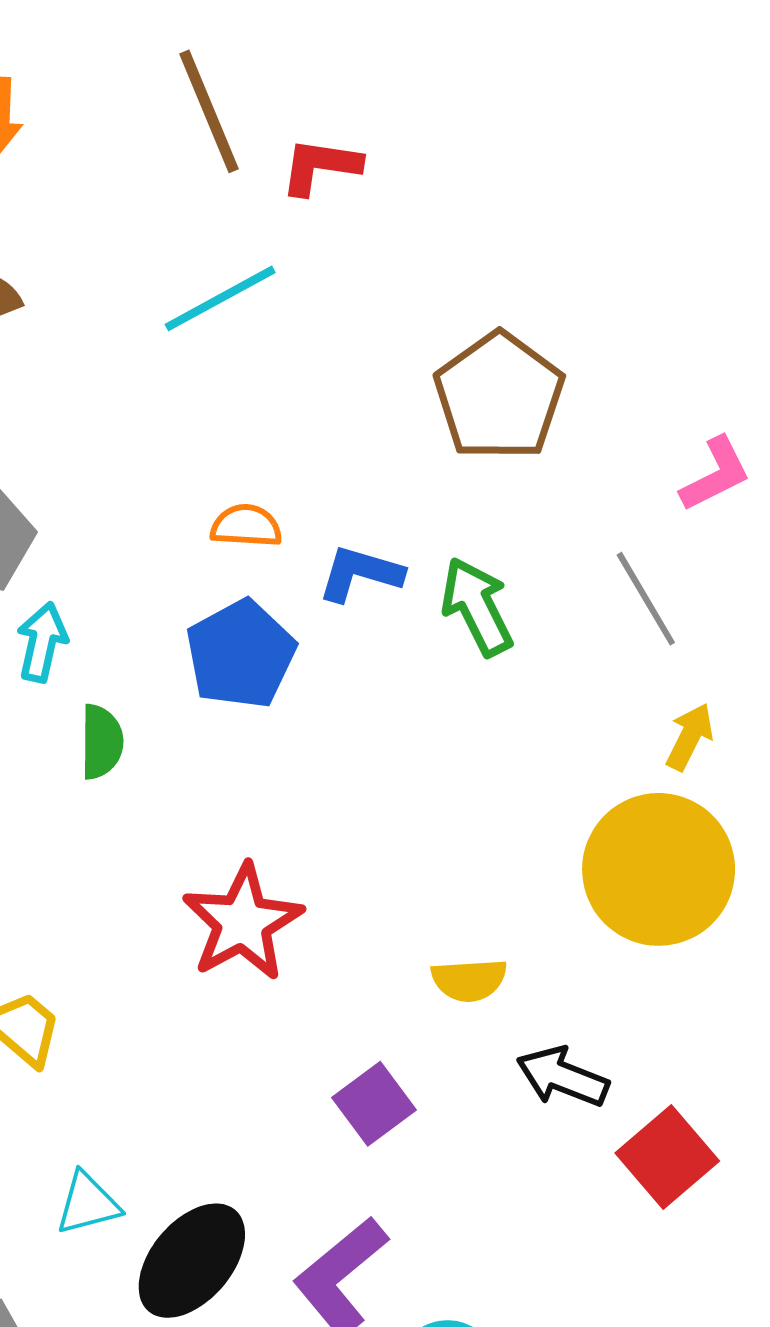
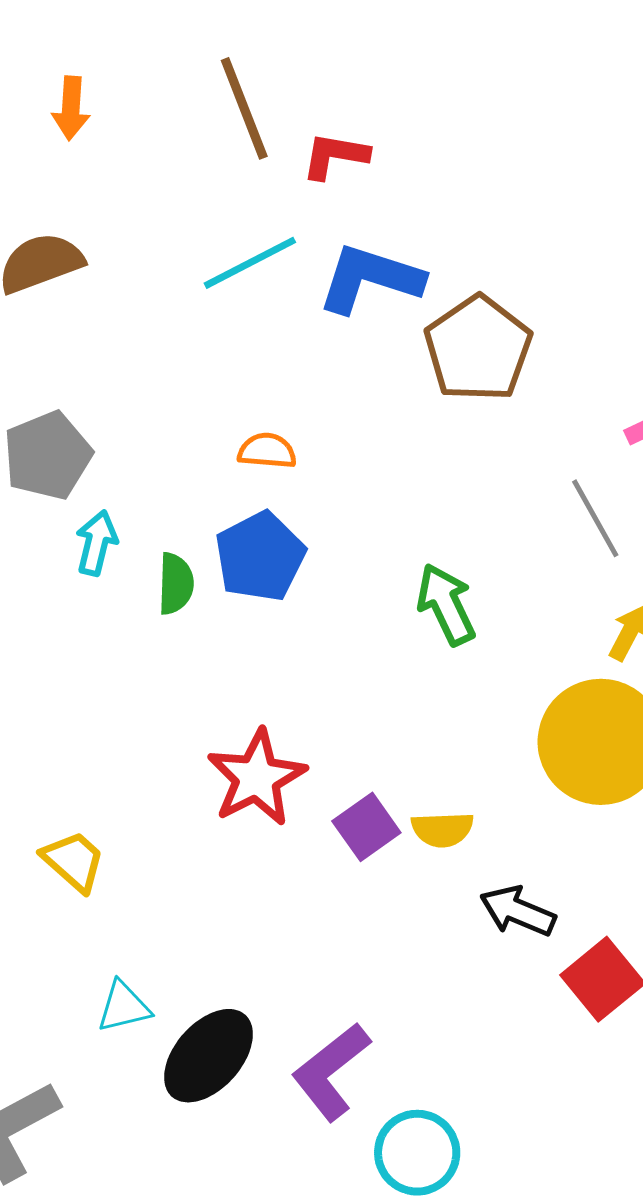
blue L-shape: (360, 574) -> (370, 278), moved, size x1.5
green arrow: (477, 607) -> (446, 604), moved
green semicircle: (101, 742) -> (176, 584), moved
purple square: (374, 1104) -> (366, 827), moved

